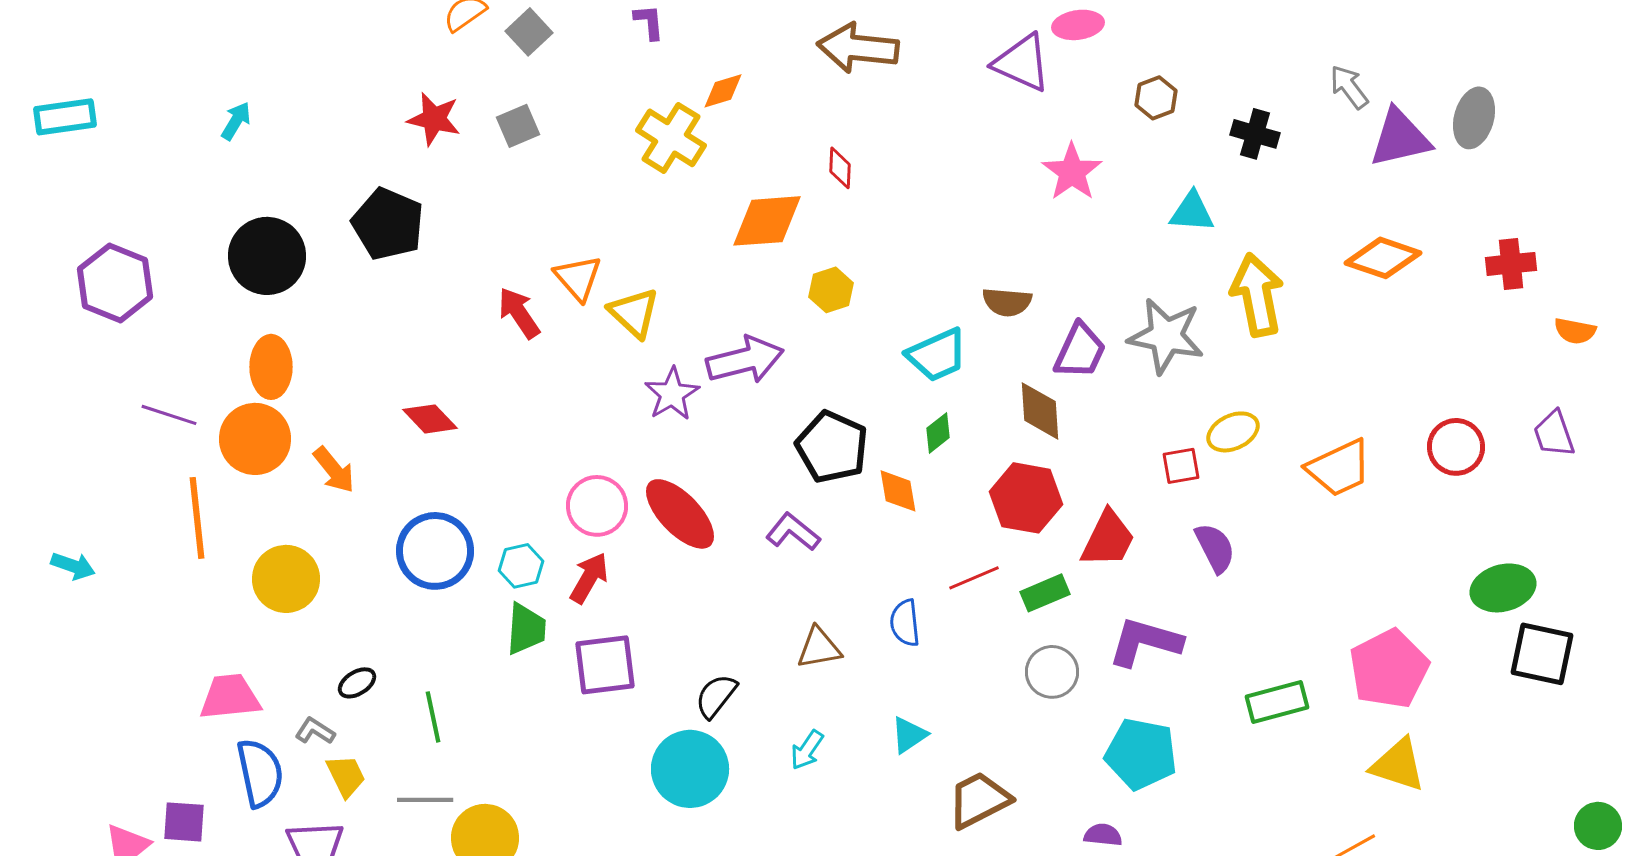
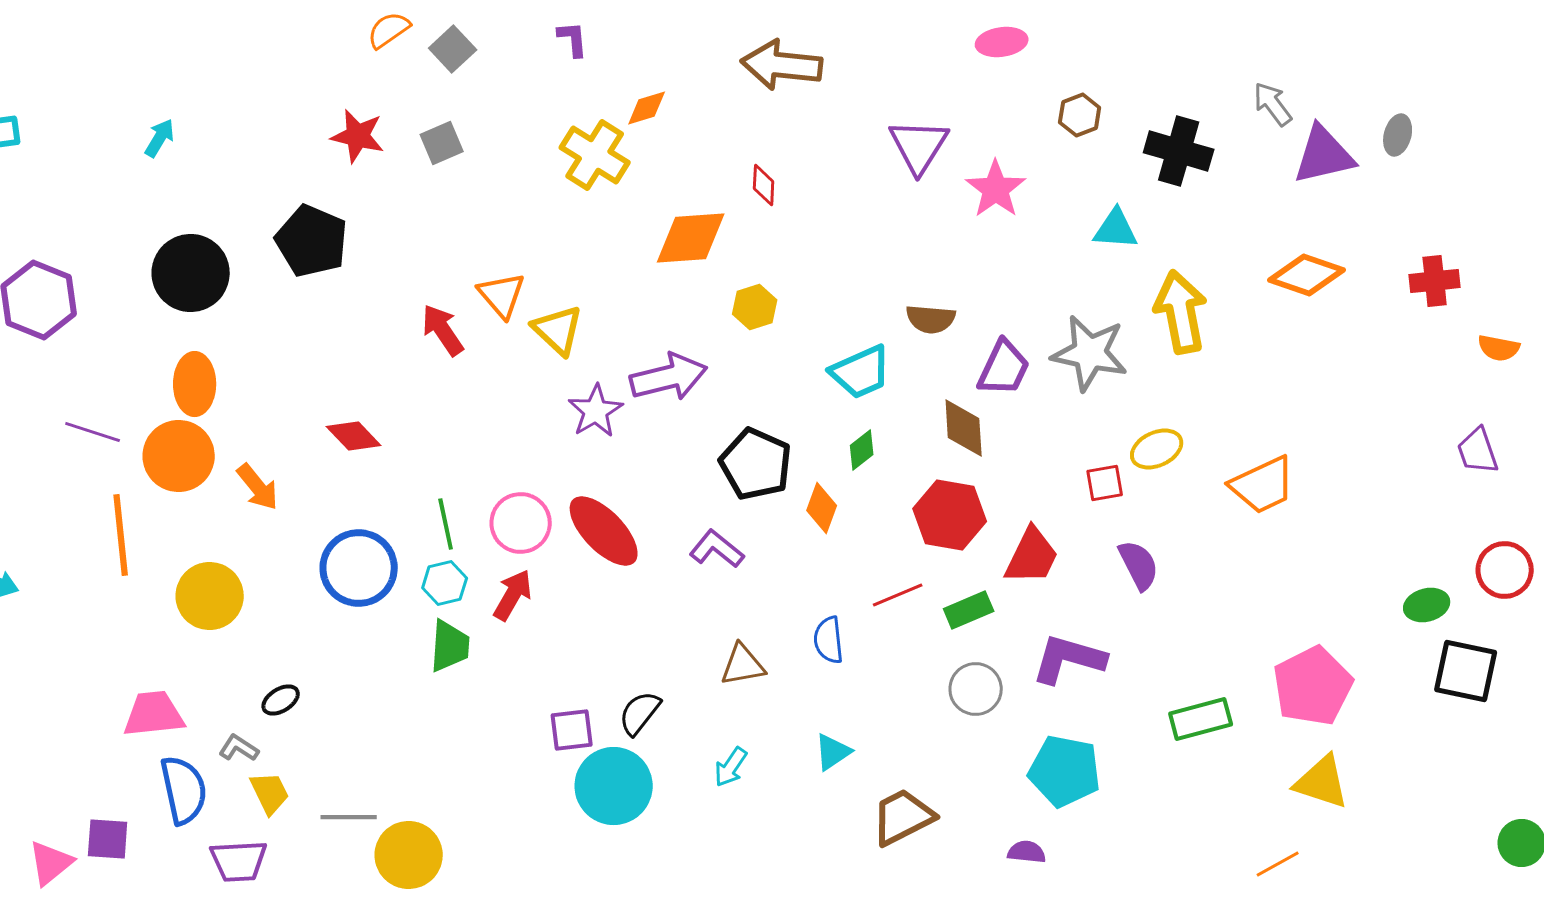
purple triangle: (1022, 63) -> (919, 146), moved, turned 38
gray ellipse: (1474, 118) -> (1398, 135), size x0.7
black cross: (1255, 134) -> (1179, 151), size x1.4
red circle: (1456, 447) -> (1505, 570), moved
orange diamond: (898, 491) -> (822, 508), turned 30
green ellipse: (1503, 588) -> (1427, 605), size x0.7
purple square: (605, 665) -> (572, 730), moved, size x0.7
green line: (433, 717) -> (446, 524), moved

